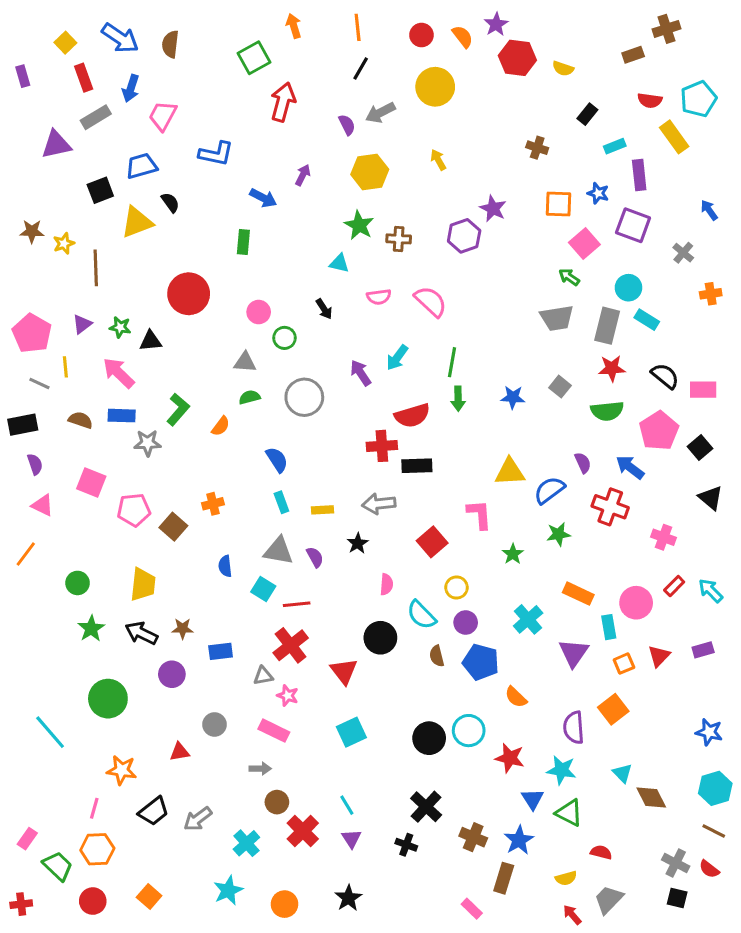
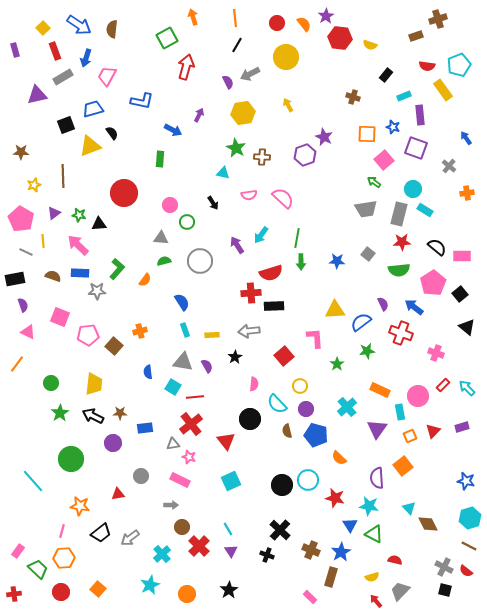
yellow star: (64, 244) -> (34, 185), moved

